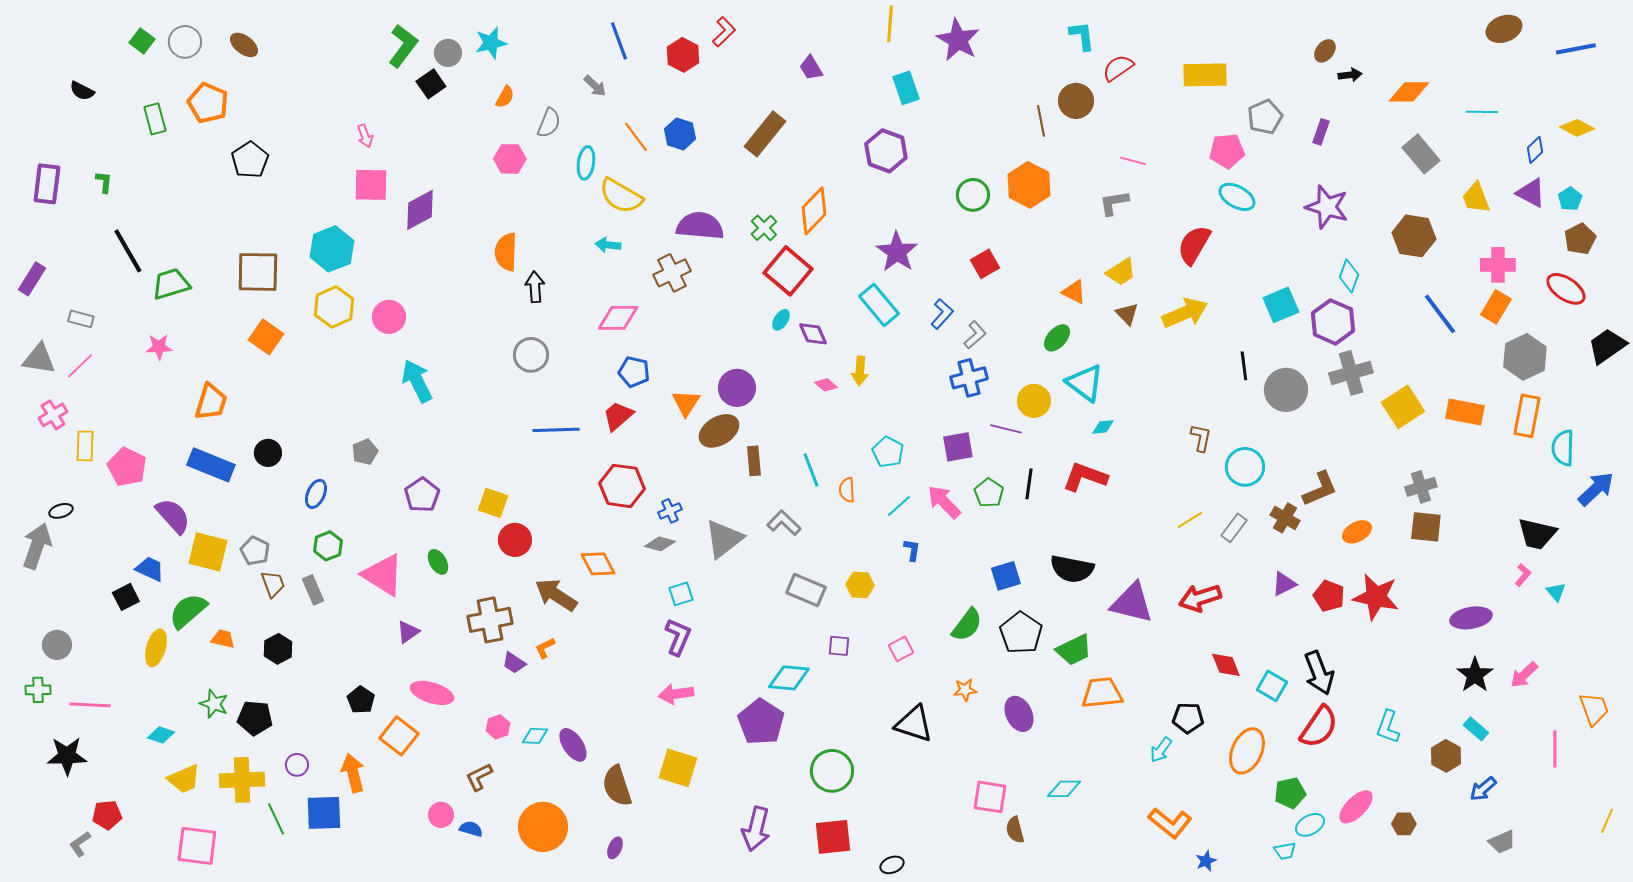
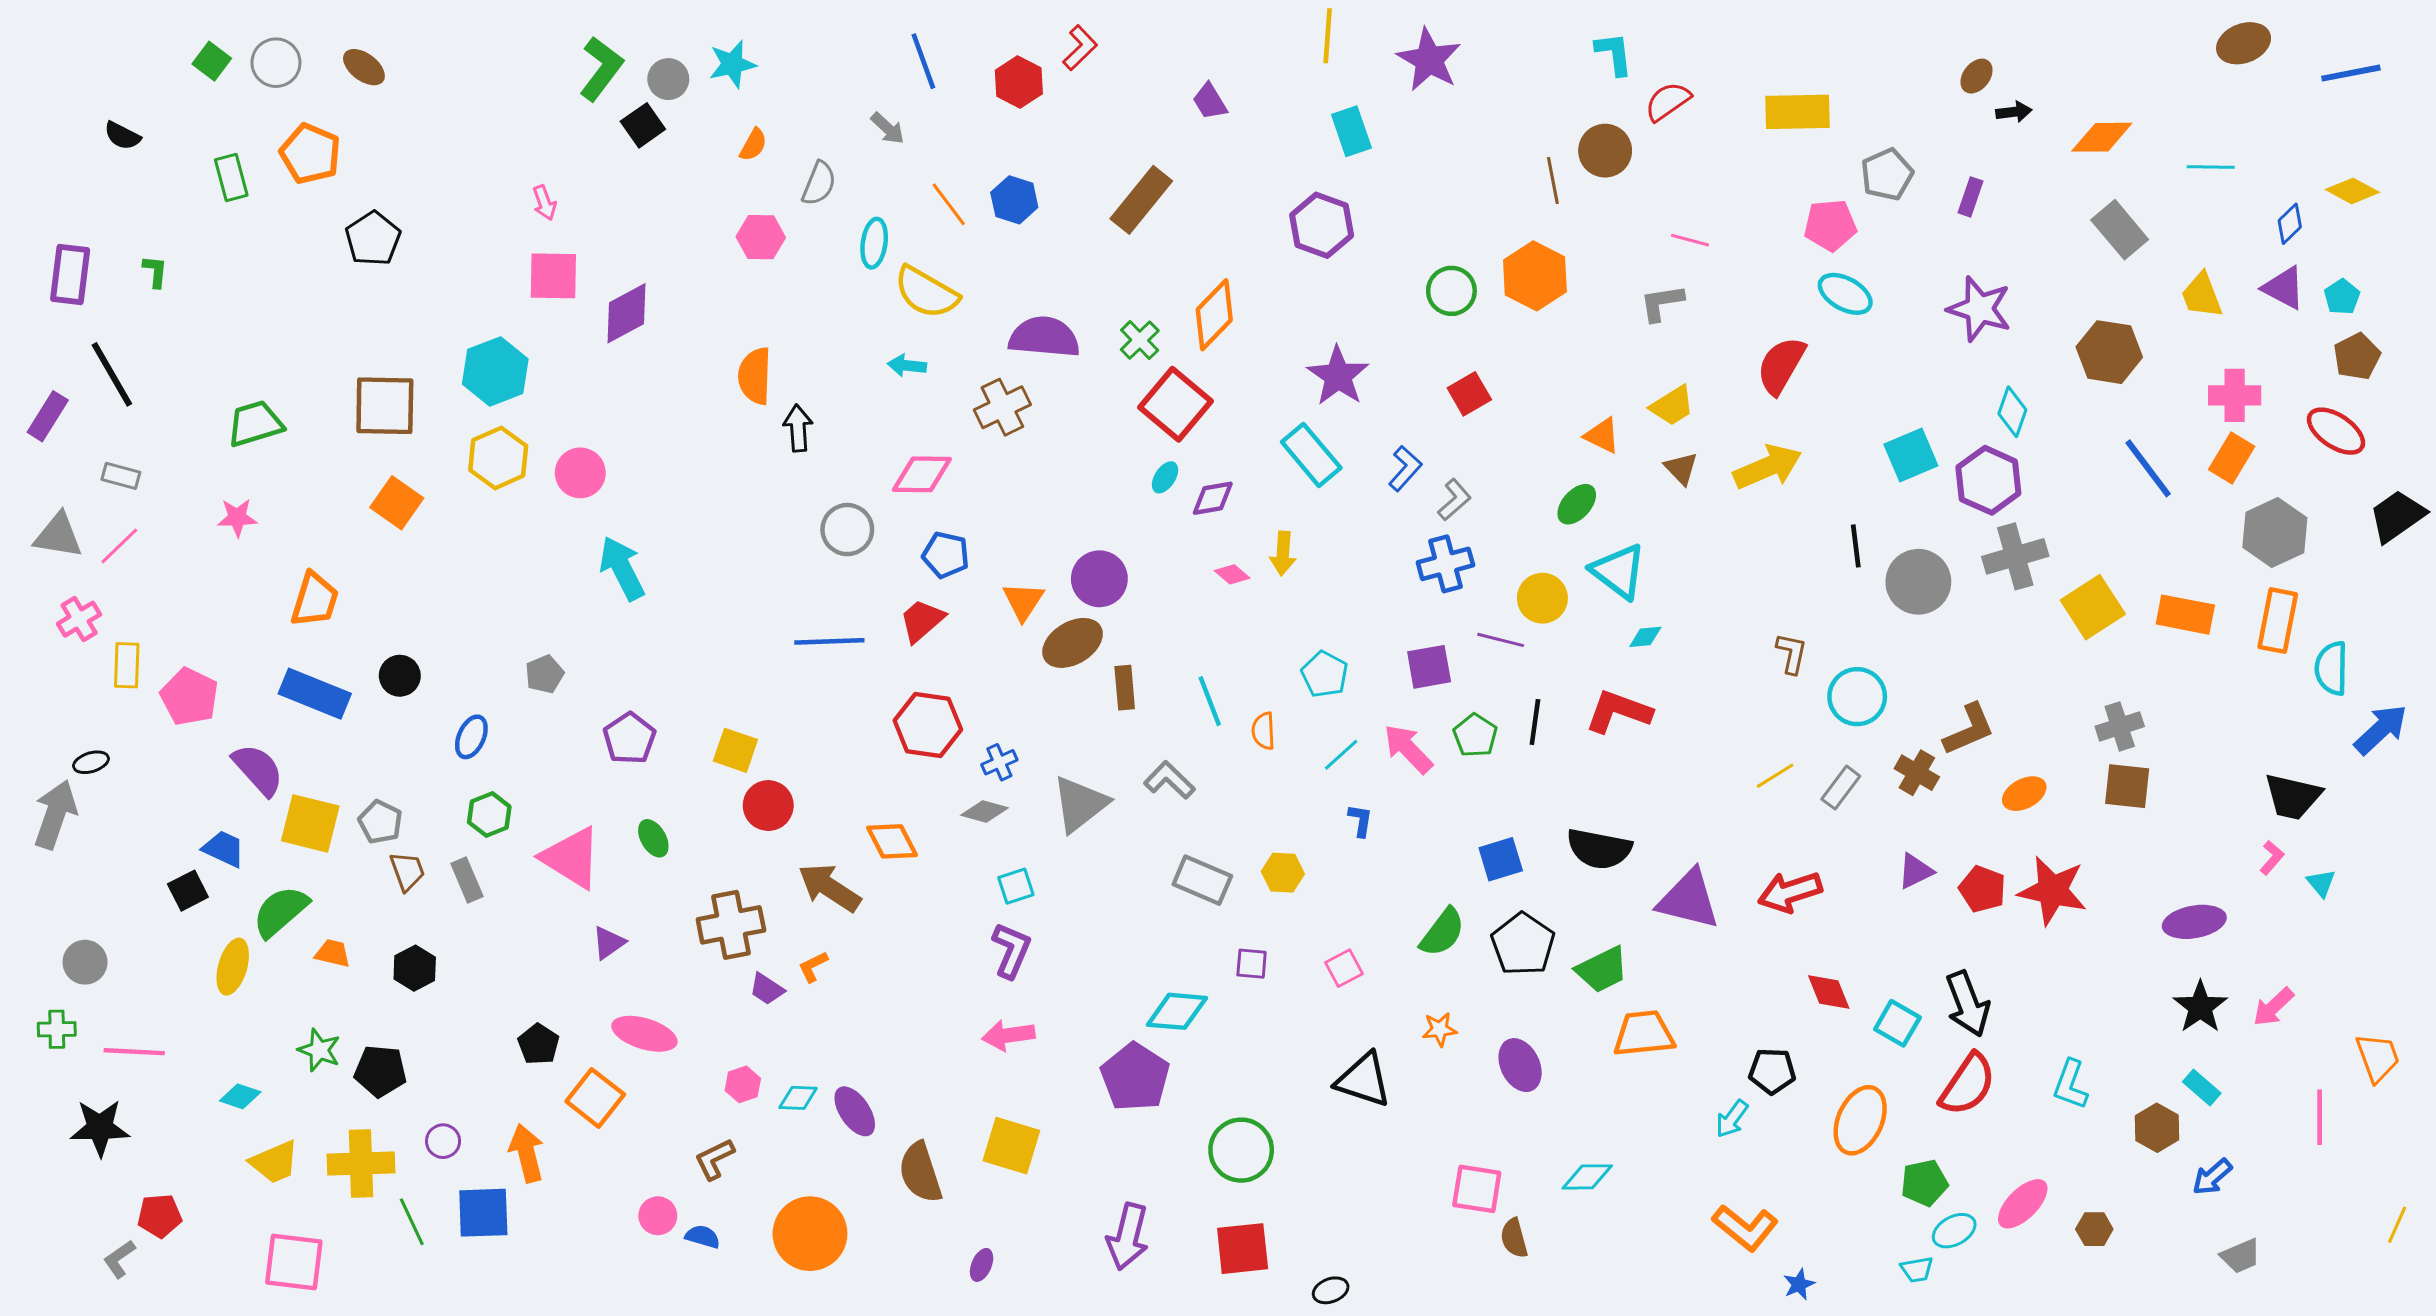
black line: (128, 251) -> (112, 374), moved
purple diamond: (813, 334) -> (1213, 498), turned -76
gray circle: (531, 355) -> (847, 530), moved
purple ellipse: (615, 848) -> (982, 1265), moved

